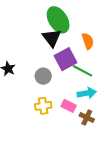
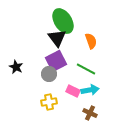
purple square: (65, 59) -> (56, 61), moved
pink rectangle: (69, 106) -> (73, 91), moved

